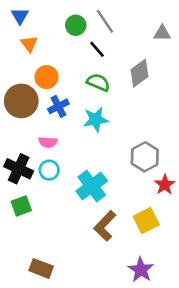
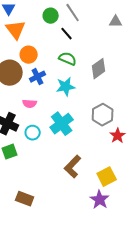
orange triangle: (29, 44) -> (16, 30), size x1.5
gray diamond: (140, 73) -> (99, 69), moved
cyan circle: (49, 170) -> (33, 133), moved
cyan cross: (92, 186) -> (62, 124), moved
yellow square: (146, 221) -> (107, 177), moved

